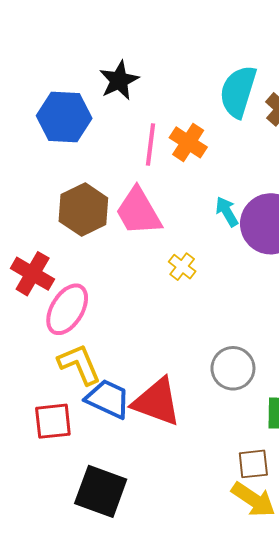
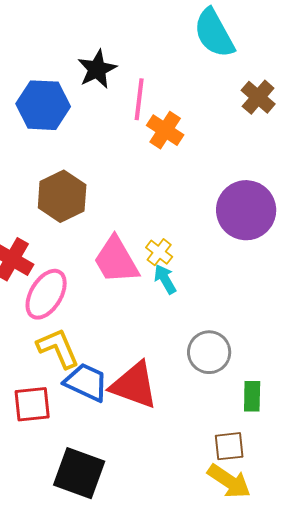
cyan semicircle: (238, 92) -> (214, 33), moved, turned -46
pink line: (151, 144) -> (139, 99), moved
pink trapezoid: (138, 212) -> (116, 260), moved
cyan arrow: (227, 212) -> (165, 279), moved

